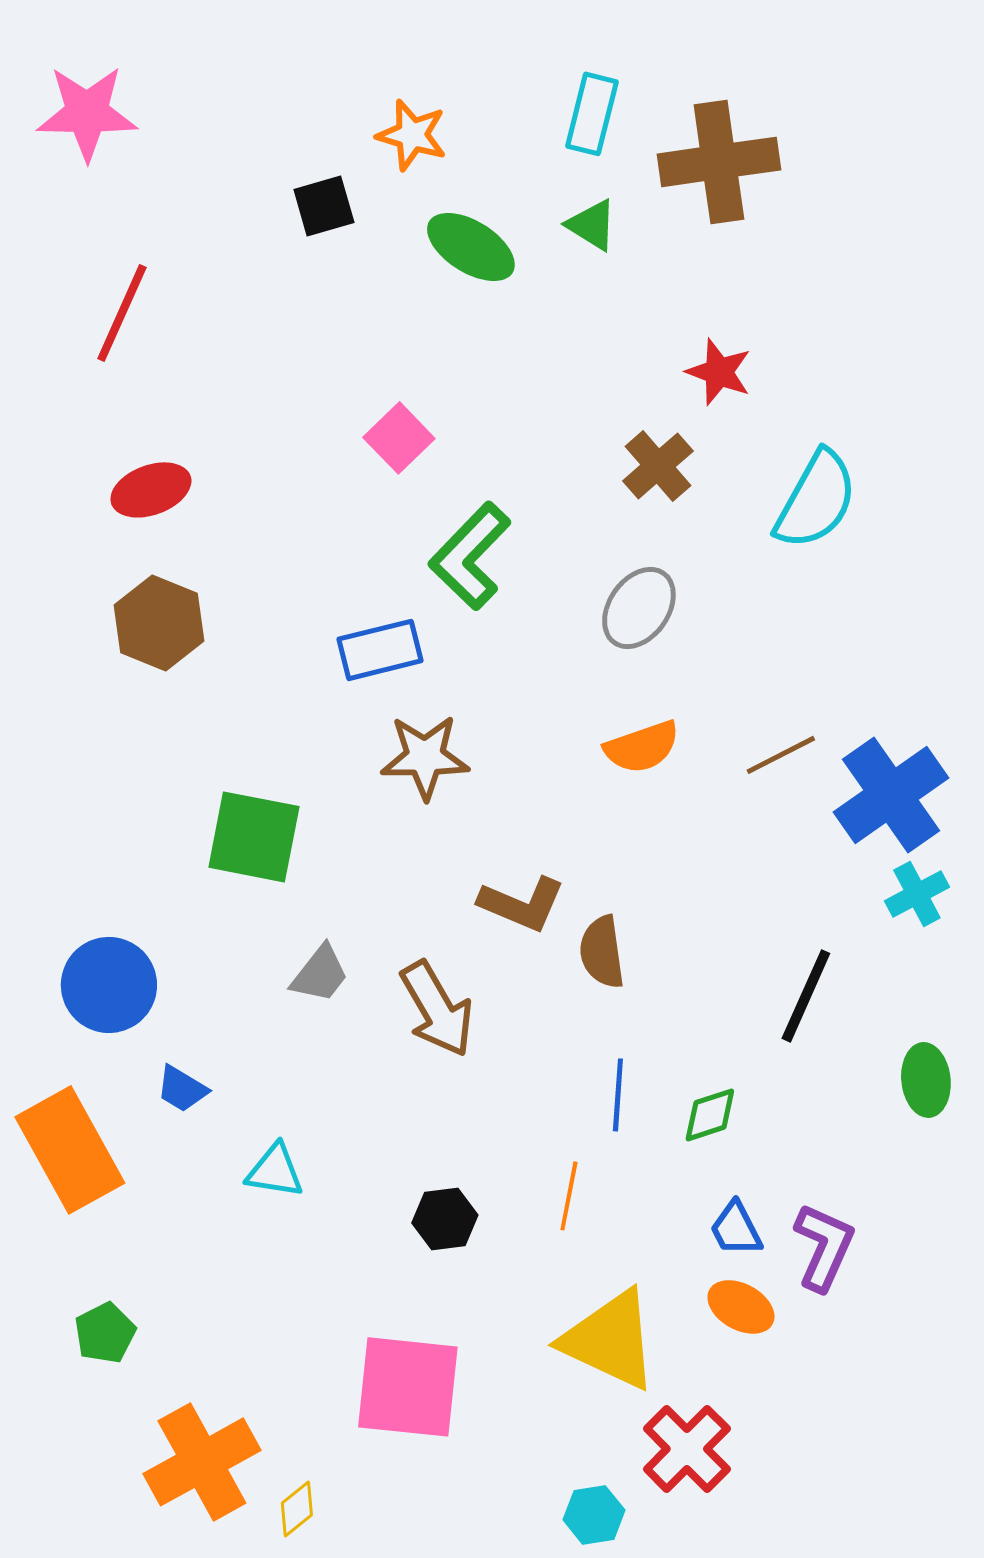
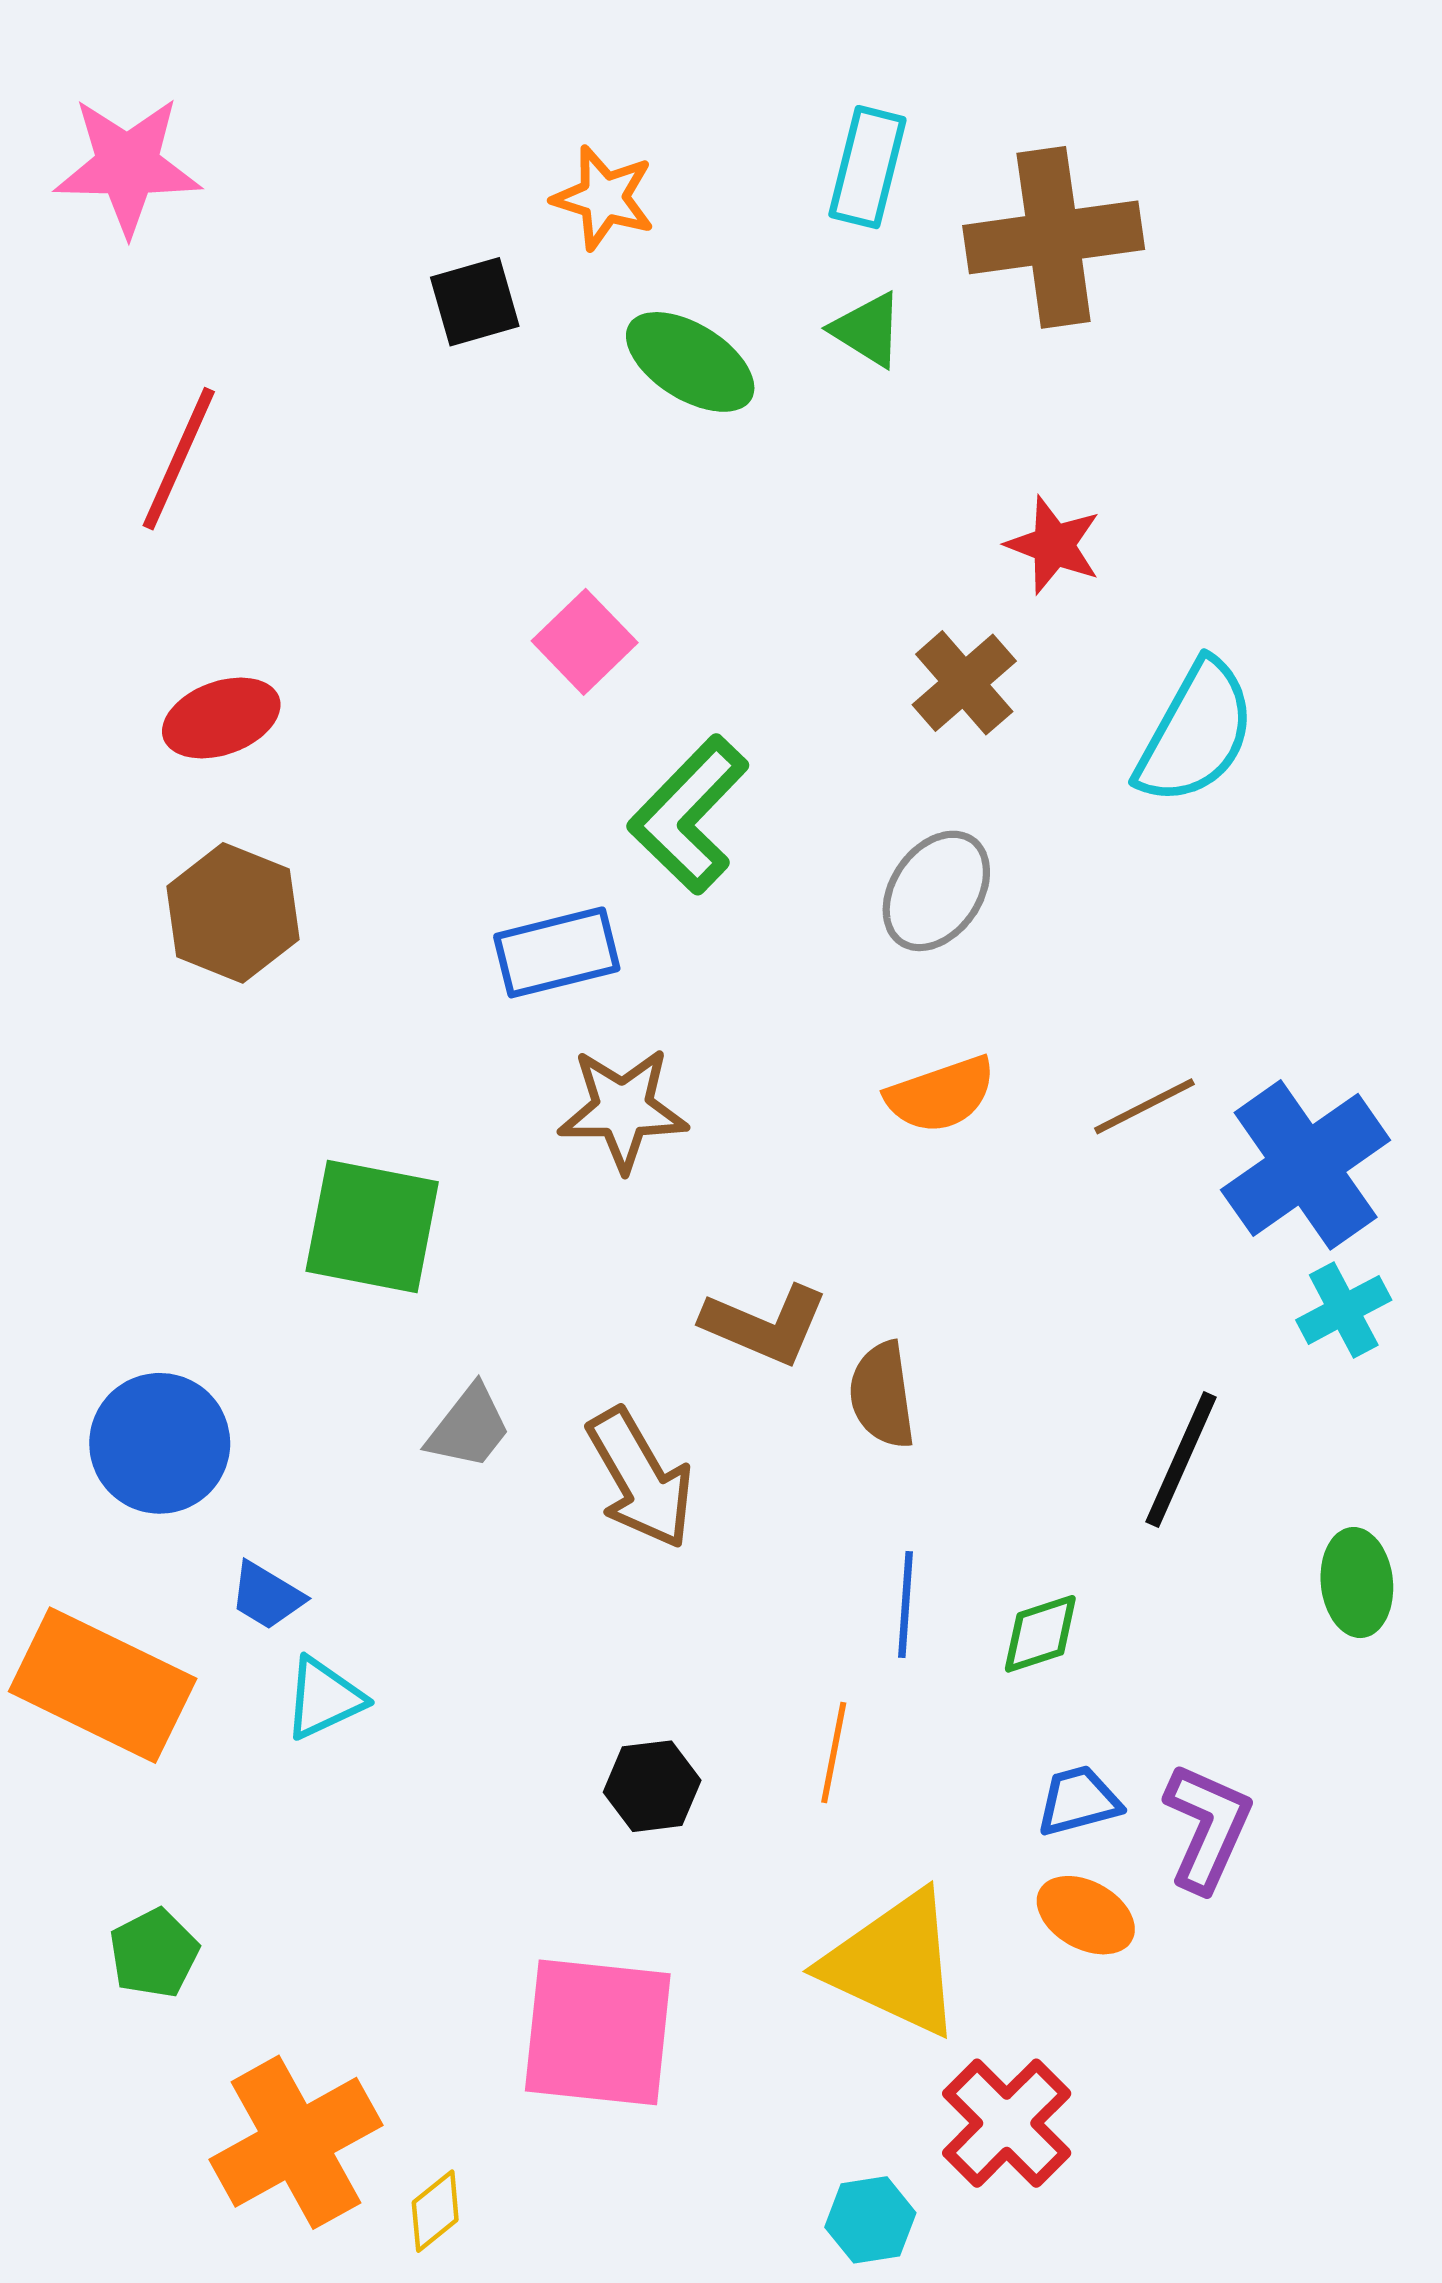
orange rectangle: (70, 1150) -> (103, 1685), turned -35
cyan triangle: (275, 1171) -> (324, 1698), moved, turned -34
blue trapezoid: (736, 1229) -> (1078, 1801), turned 102

